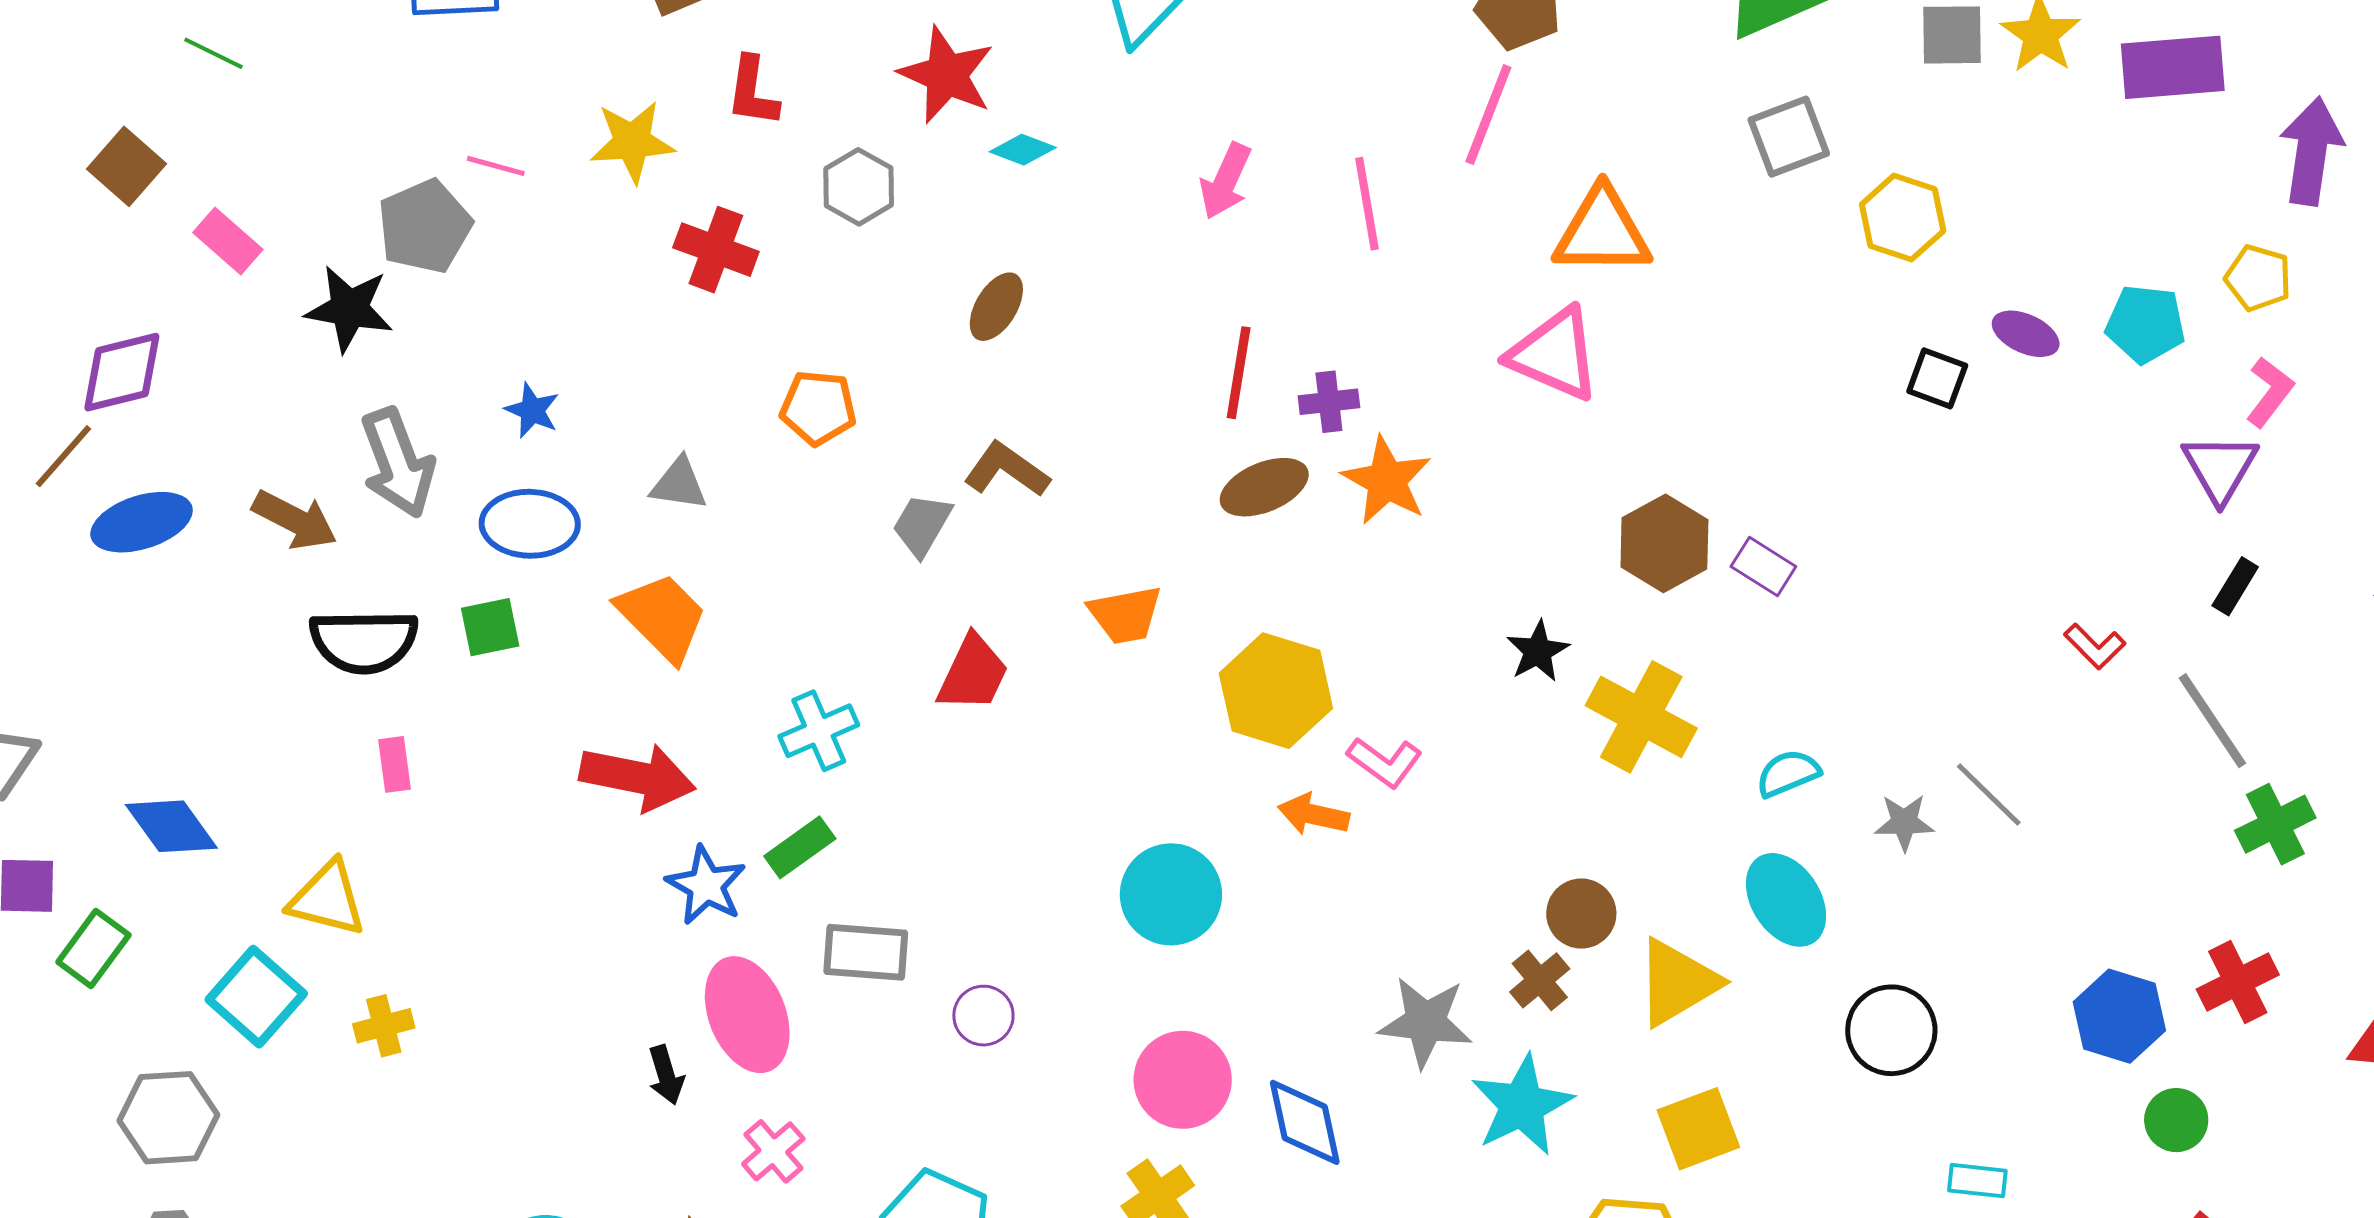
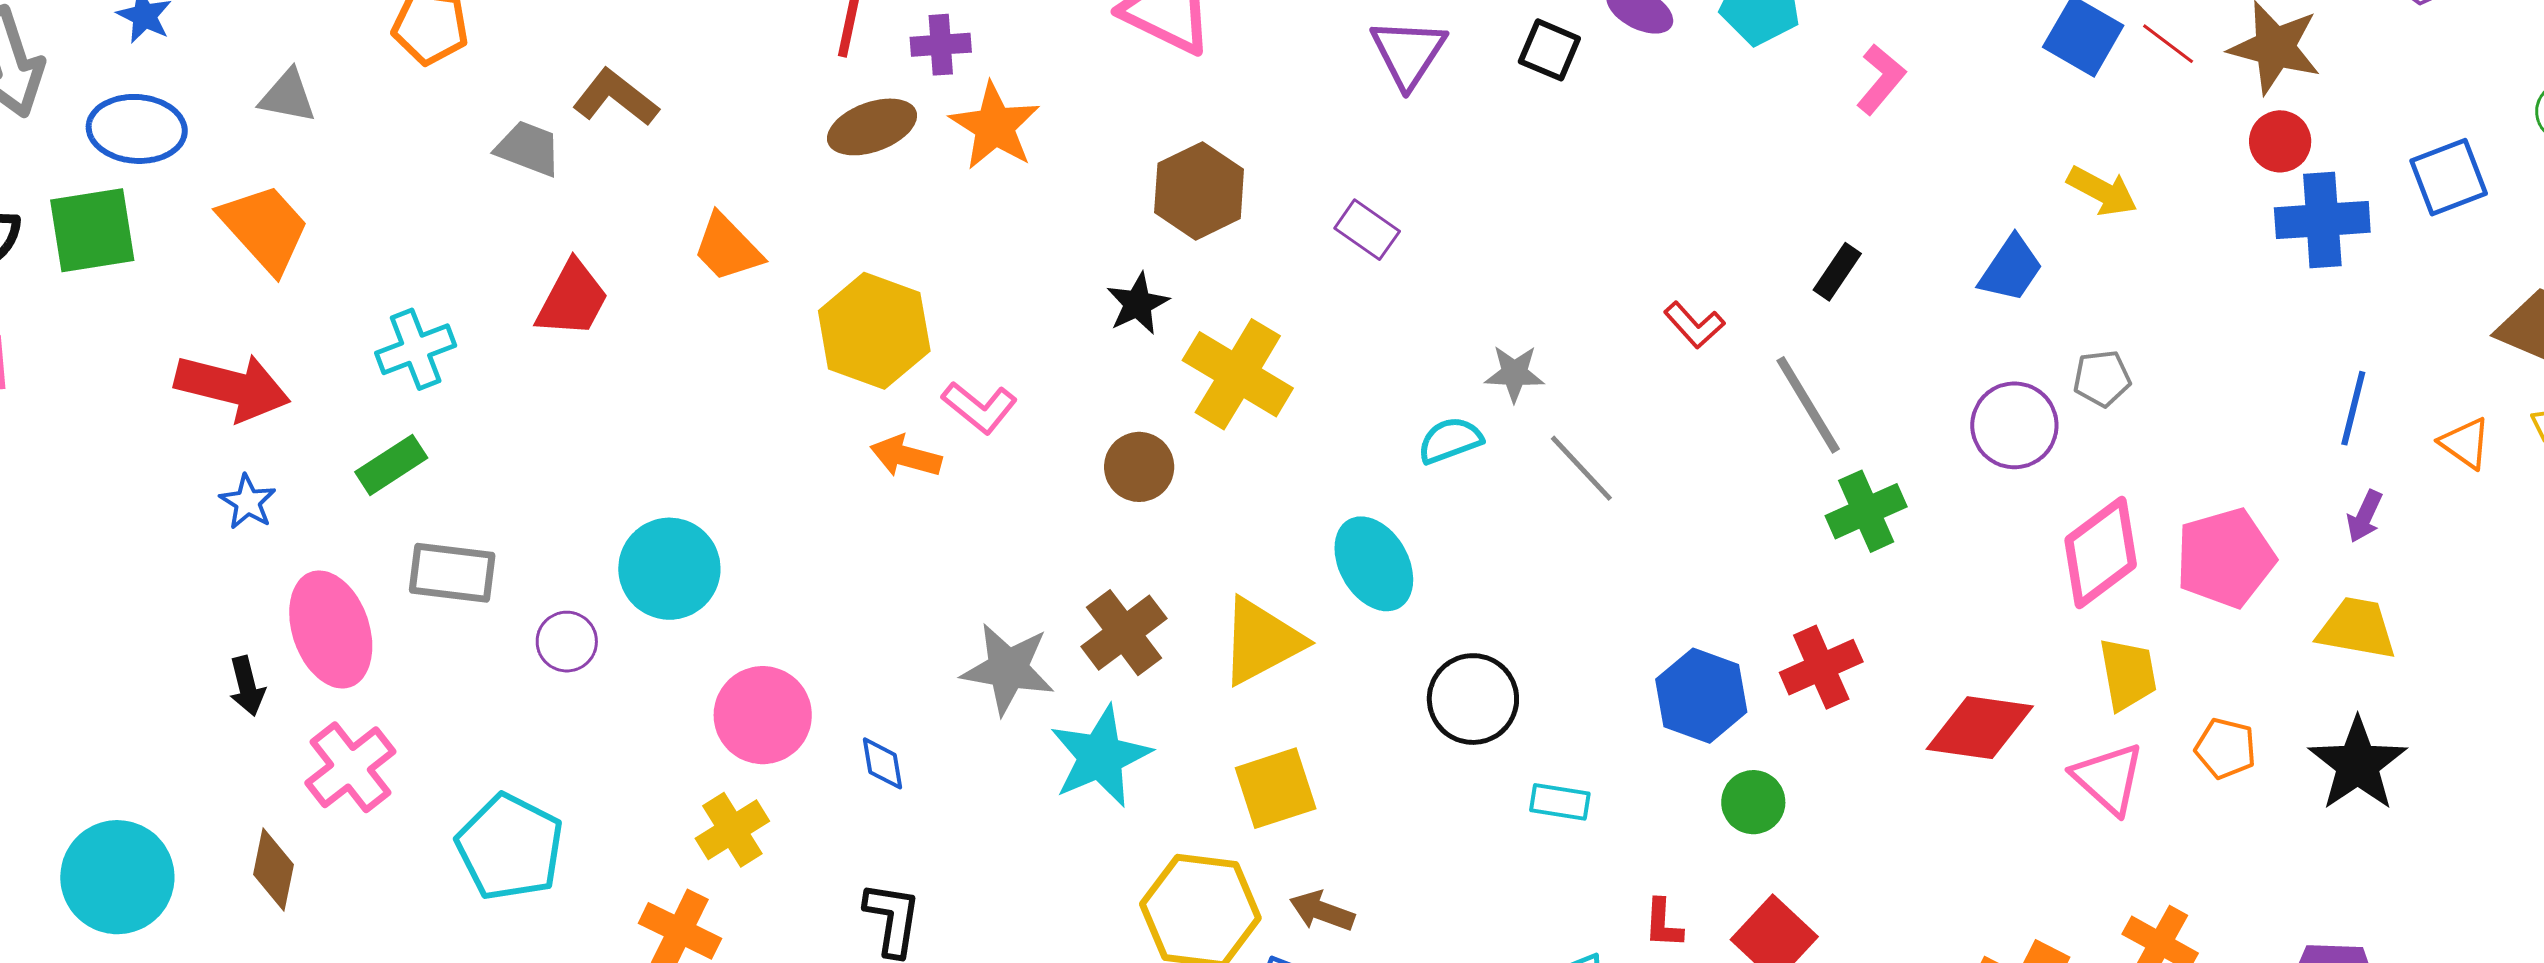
purple triangle: (2220, 468) -> (1408, 53), moved
gray trapezoid: (922, 525) -> (528, 148), turned 78
brown hexagon: (1664, 543) -> (1199, 191), moved
orange trapezoid: (1125, 615) -> (727, 248), turned 54
green square: (490, 627) -> (92, 230), size x1.5
cyan semicircle: (1788, 773) -> (1450, 440), moved
gray star: (1904, 822) -> (1514, 373), moved
blue star: (706, 885) -> (248, 502), moved, size x0.7
cyan circle: (1171, 894) -> (669, 569), moved
brown circle: (1581, 914) -> (1139, 467), moved
brown cross: (1540, 980) -> (1124, 633), size x1.4
blue diamond: (1305, 1122) -> (883, 763), size x0.6
pink cross: (773, 1151) -> (350, 767), size x1.4
cyan rectangle: (1977, 1181) -> (1560, 802), moved

